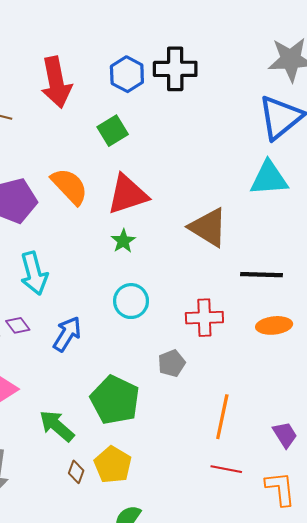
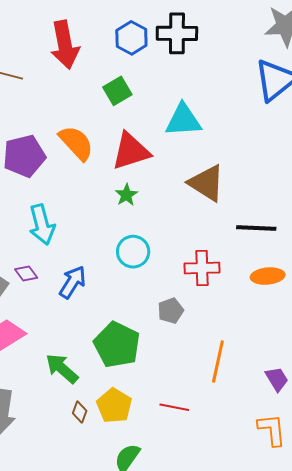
cyan triangle: (269, 178) -> (183, 120), moved
red line: (226, 469) -> (174, 407), moved

